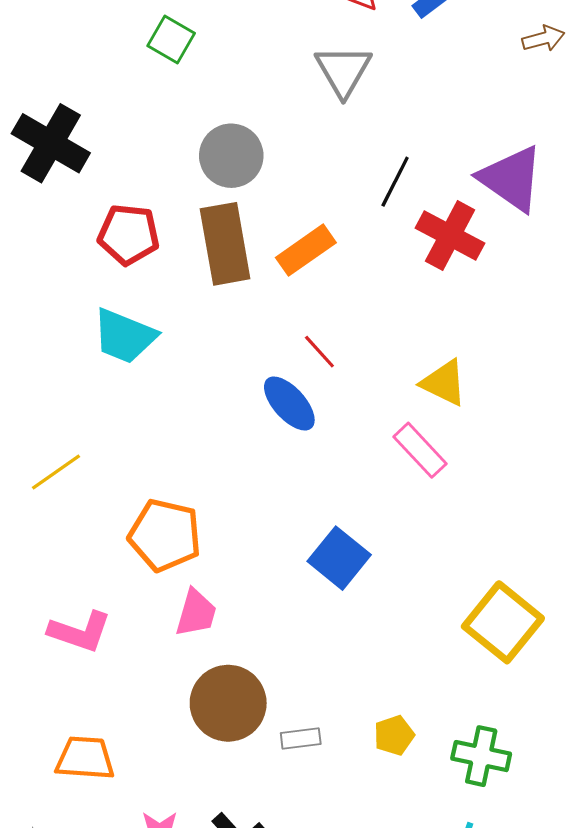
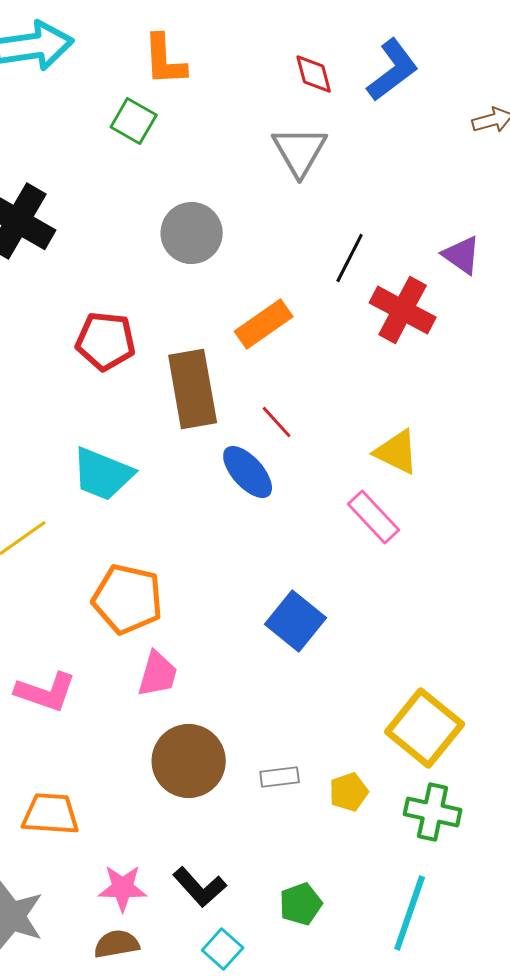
purple triangle: (511, 178) -> (462, 255), size x0.6
red pentagon: (129, 234) -> (106, 341), moved
brown rectangle: (225, 244) -> (193, 389), moved
cyan trapezoid: (124, 336) -> (103, 474), moved
yellow square: (503, 622) -> (425, 728), moved
gray rectangle: (301, 738) -> (280, 777), moved

